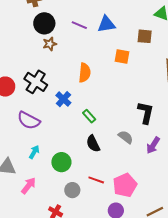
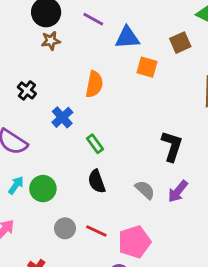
blue triangle: (106, 24) -> (127, 38), moved
brown square: (145, 36) -> (180, 43), turned -35
black cross: (36, 82) -> (27, 90), size x0.6
gray semicircle: (126, 137) -> (145, 190), moved
green circle: (61, 162) -> (43, 189), moved
gray circle: (72, 190) -> (65, 228), moved

